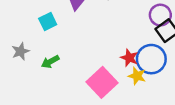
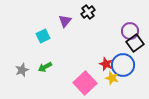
gray star: (20, 51) -> (22, 70), moved

